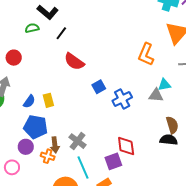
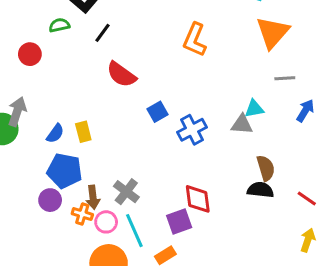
orange L-shape: (146, 54) -> (195, 40), moved
red circle: (14, 58) -> (30, 54), moved
pink circle: (12, 167) -> (106, 222), moved

